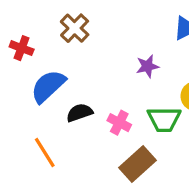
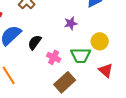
black semicircle: (80, 113) -> (35, 42), moved, turned -35

